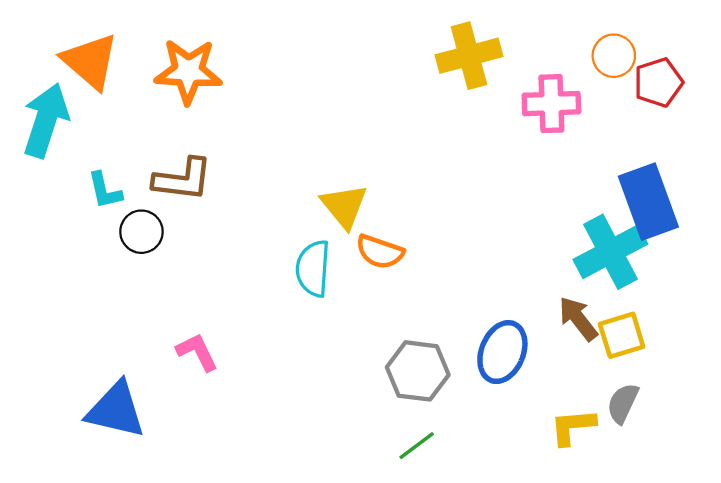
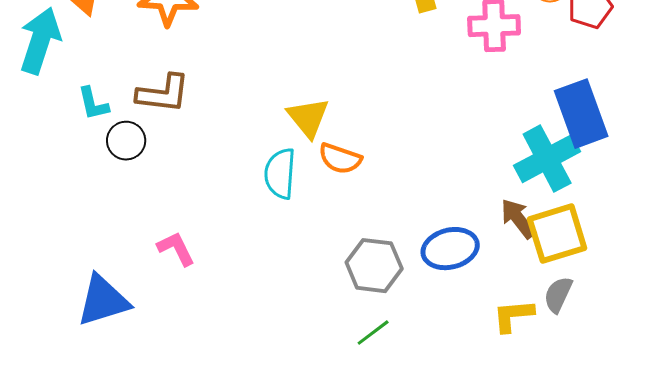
yellow square: (622, 335) -> (557, 234), size x1.4
blue ellipse: (502, 352) -> (450, 249), turned 54
blue triangle: (116, 410) -> (103, 301), turned -30

